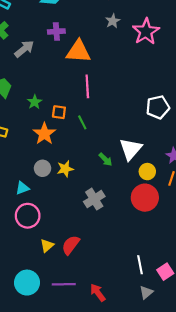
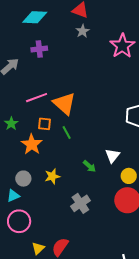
gray star: (113, 21) -> (83, 31), moved
orange triangle: (78, 51) -> (64, 104), moved, turned 40
pink line: (87, 86) -> (37, 98), moved, turned 75
green star: (35, 102) -> (11, 124), moved
white triangle: (131, 149) -> (112, 156), size x0.7
gray circle: (43, 168) -> (23, 179), moved

